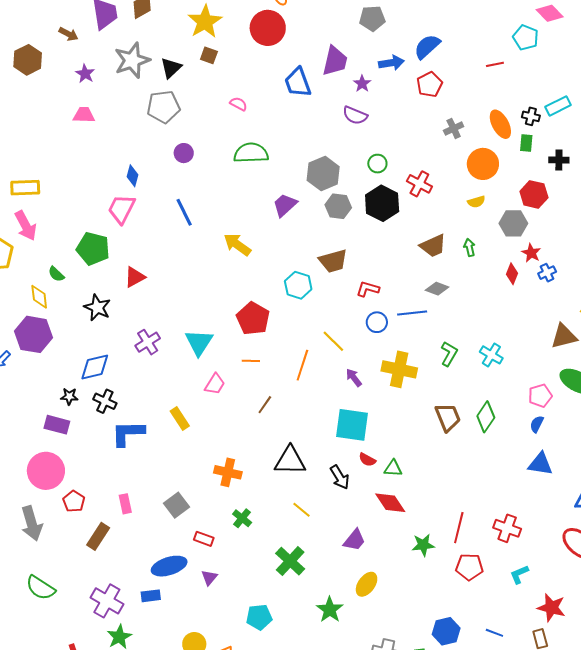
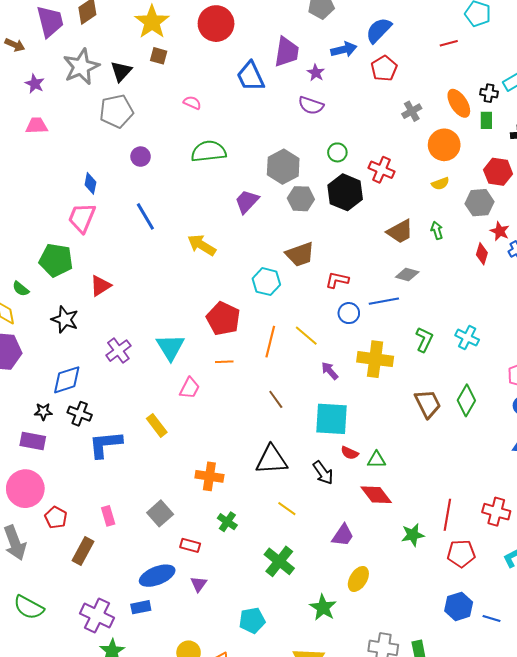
orange line: (302, 365) -> (270, 342), moved
brown line: (265, 405) -> (276, 399), moved, turned -66
blue hexagon: (446, 631) -> (459, 606), moved

